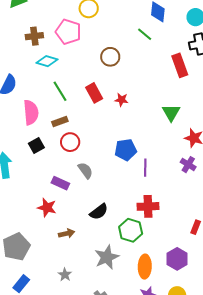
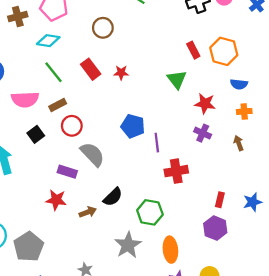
cyan diamond: (47, 61) -> (48, 41), moved
red rectangle: (180, 65) -> (193, 50), moved, size x0.7
pink semicircle: (31, 112) -> (25, 99), turned 100
blue pentagon: (126, 150) -> (133, 126), turned 30
gray semicircle: (85, 170) -> (92, 154), size x1.4
red cross: (148, 206) -> (176, 171), moved
brown arrow: (67, 233) -> (88, 212), moved
purple hexagon: (177, 259) -> (215, 228), moved

